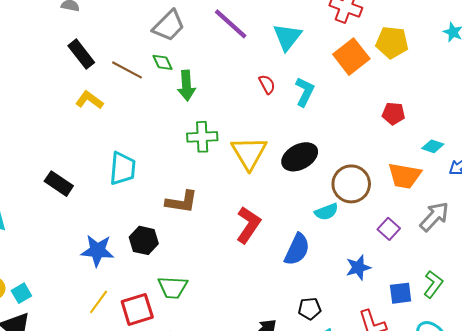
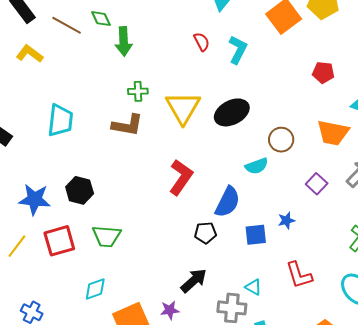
green cross: (202, 137) -> (138, 91), size x0.7
brown circle: (351, 184) -> (281, 140), size x0.7
brown L-shape: (182, 202) -> (127, 125), moved
blue star: (358, 267) -> (286, 220), size x0.7
blue square: (401, 293) -> (256, 235), moved
yellow line: (99, 302) -> (17, 246), moved
red square: (137, 309) -> (59, 241), moved
black pentagon: (310, 309) -> (205, 233), moved

